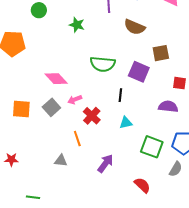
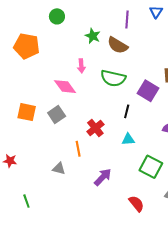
brown semicircle: (135, 27) -> (118, 45), moved
pink arrow: (75, 100) -> (81, 66), moved, turned -80
green line: (33, 197) -> (26, 201), turned 56

